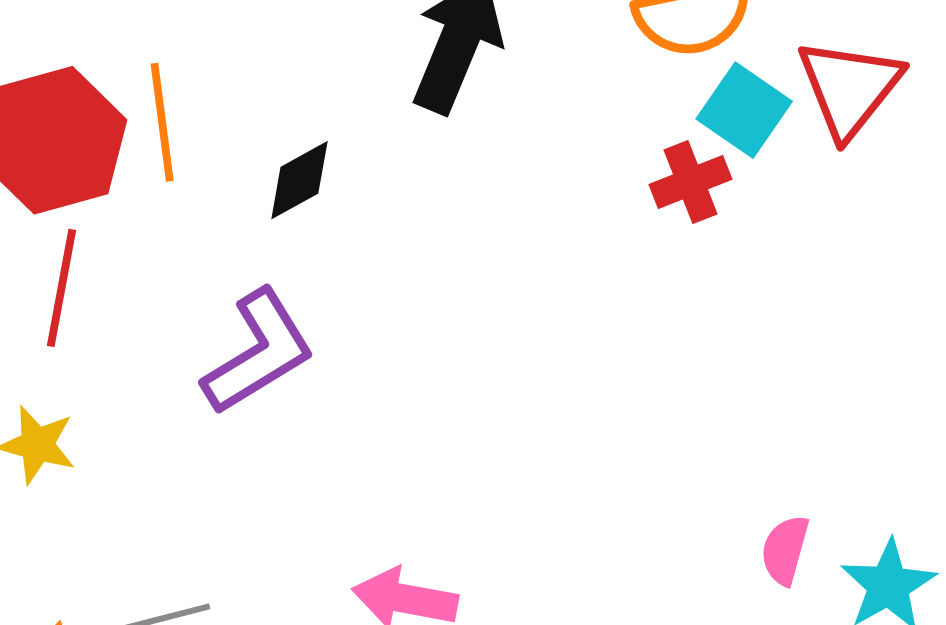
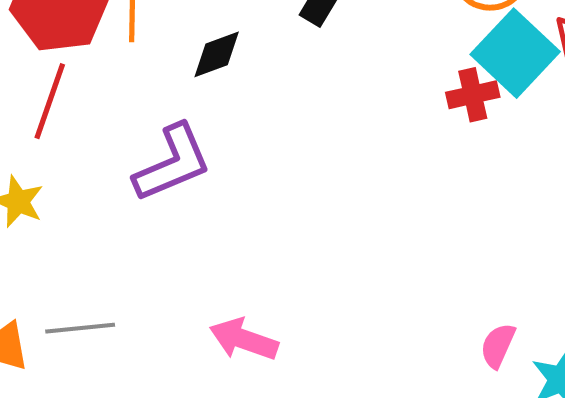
cyan square: (744, 110) -> (515, 53), size x1.4

